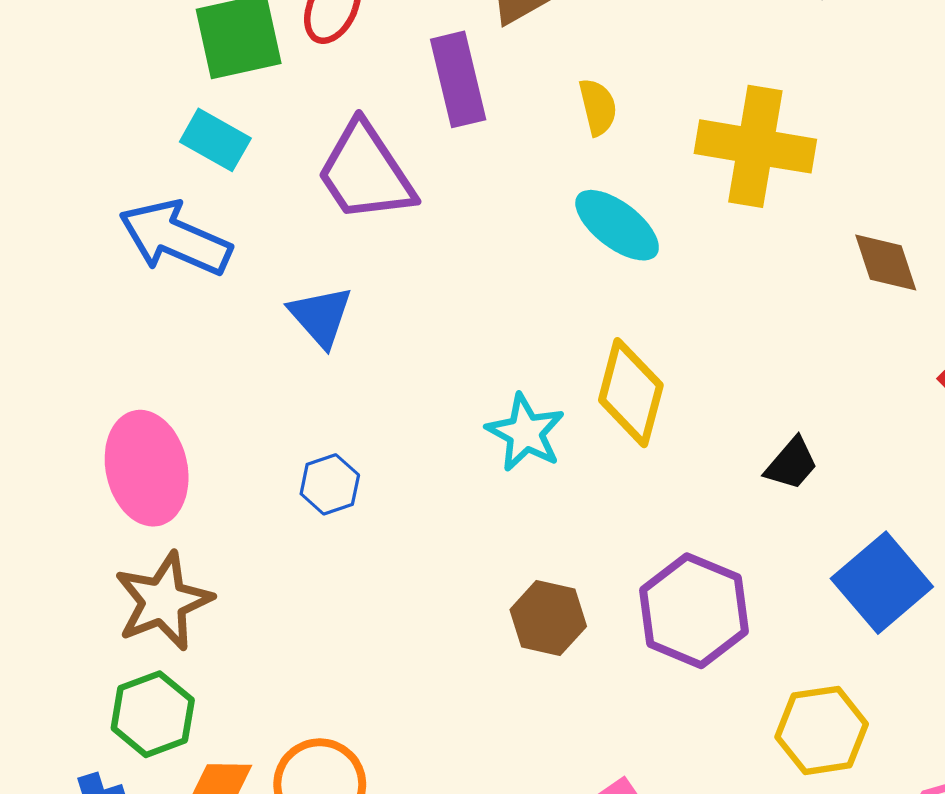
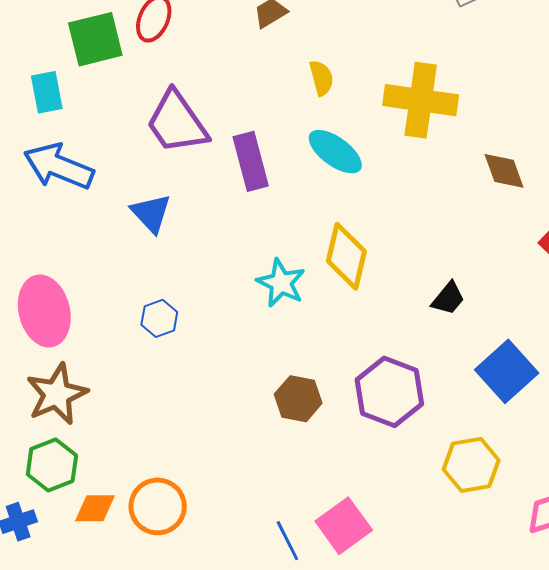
purple rectangle: (458, 79) -> (251, 161), moved
cyan rectangle: (215, 140) -> (47, 92), moved, turned 51

